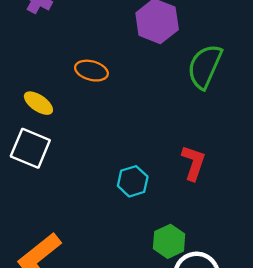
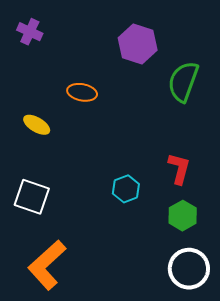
white square: (30, 148) -> (32, 197), moved
green hexagon: (169, 241) -> (183, 216), moved

